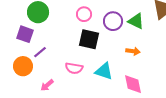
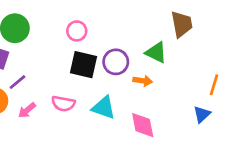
purple circle: (113, 21) -> (116, 62), moved
green triangle: (136, 21) -> (156, 52), moved
pink arrow: (47, 85) -> (27, 110), moved

